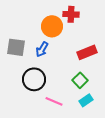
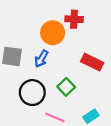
red rectangle: (87, 52) -> (92, 62), turned 48
green square: (80, 80) -> (66, 87), moved

